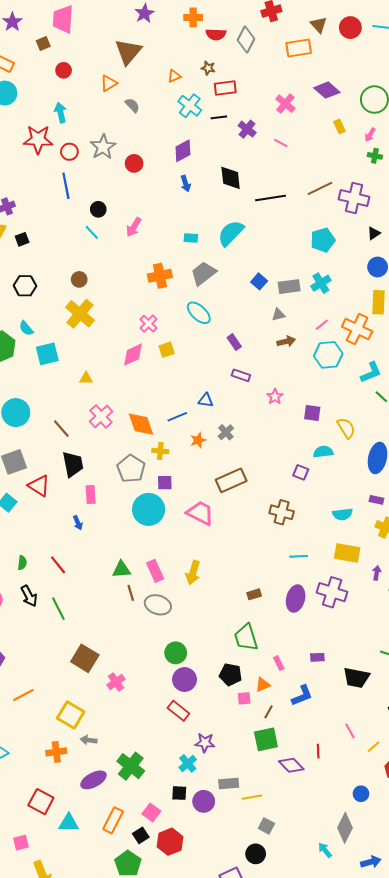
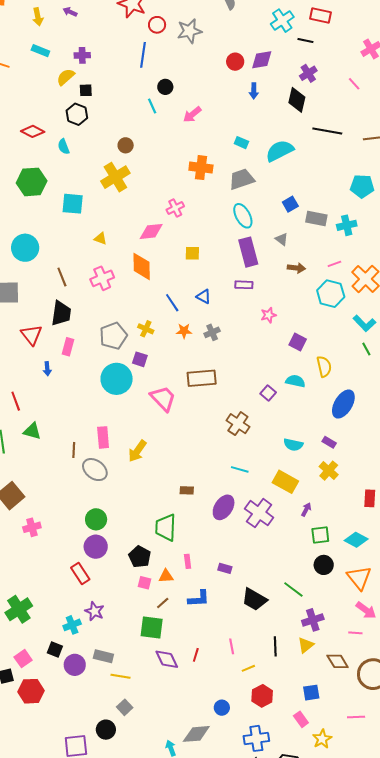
purple cross: (247, 129) -> (308, 73), moved
red circle: (134, 163) -> (235, 62), moved
black hexagon: (25, 286) -> (77, 114), moved
cyan ellipse: (199, 313) -> (243, 216), moved
gray triangle: (278, 315) -> (282, 239), moved, turned 32
cyan semicircle: (26, 328) -> (64, 147), moved
purple rectangle: (234, 342) -> (248, 252), size x1.8
yellow square: (167, 350) -> (192, 253), moved
cyan L-shape: (371, 373) -> (364, 323), turned 50
purple rectangle: (241, 375) -> (244, 285), turned -36
blue line: (177, 417) -> (172, 303), turned 60
orange diamond: (141, 424) -> (142, 266), moved
red triangle: (39, 486) -> (31, 335), moved
green triangle: (121, 569) -> (32, 431), moved
gray diamond: (345, 828) -> (196, 734), turned 40

